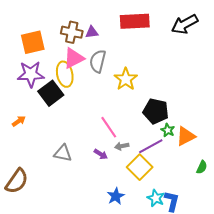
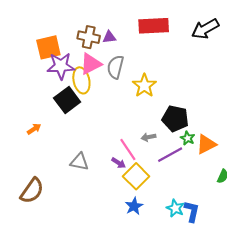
purple star: (31, 74) -> (61, 66), moved
pink line: (109, 127) -> (128, 149), moved
gray arrow: (122, 146) -> (148, 137), moved
yellow square: (140, 167) -> (136, 176), moved

